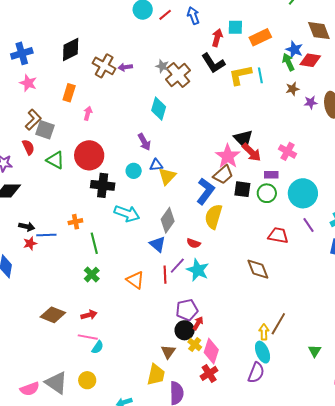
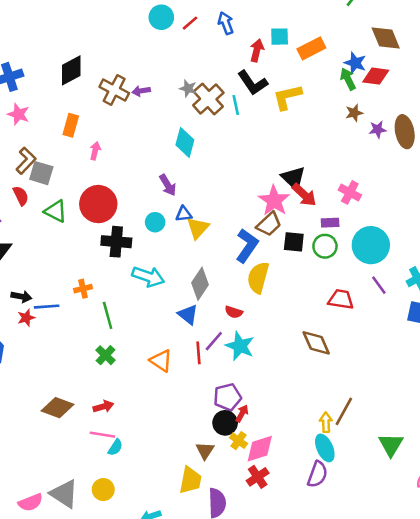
cyan line: (260, 75) -> (236, 105), moved
pink diamond: (211, 351) -> (260, 449), turned 55
green triangle: (315, 351) -> (391, 445), size x1.5

